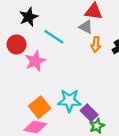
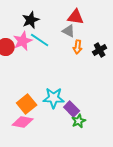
black star: (29, 17) -> (31, 20), moved
pink star: (35, 61) -> (23, 41), moved

